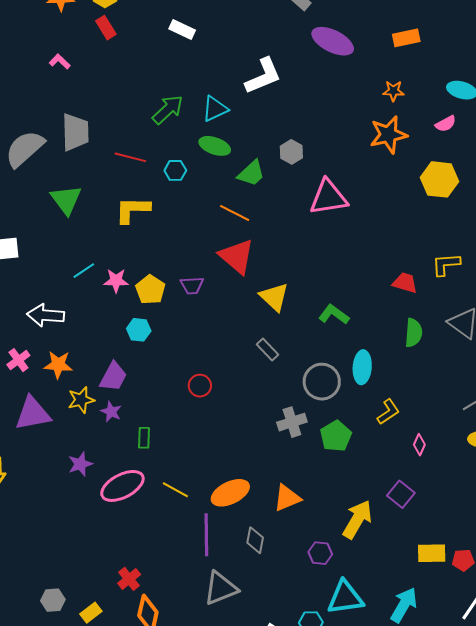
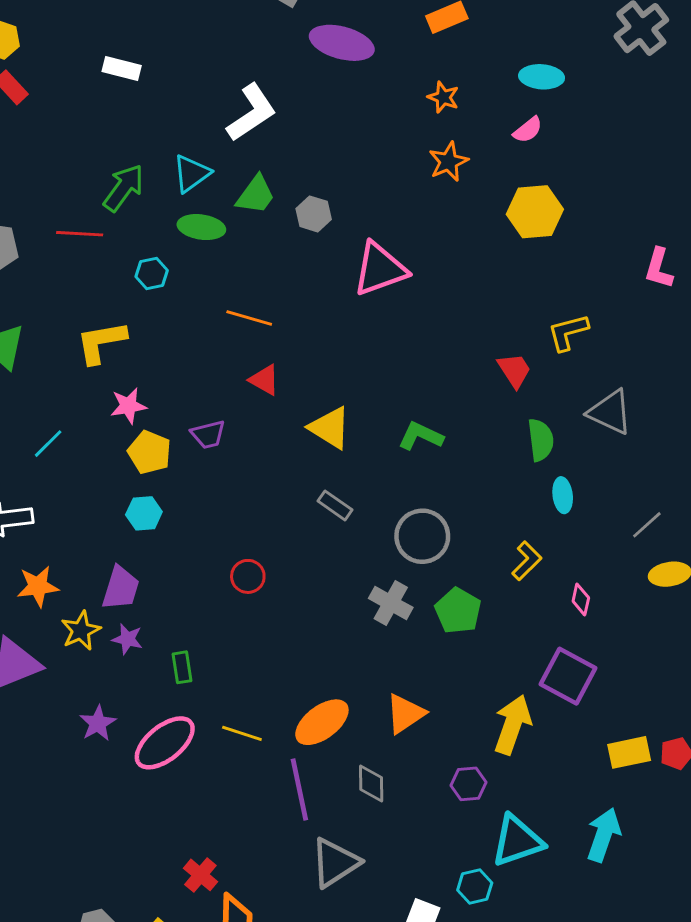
orange star: (393, 91) -> (443, 97), turned 30
orange star: (388, 135) -> (448, 162), size x0.7
red line: (130, 157) -> (80, 234), moved
green trapezoid: (251, 173) -> (256, 195), moved
red triangle: (237, 256) -> (264, 380), size x0.6
pink star: (116, 281) -> (128, 406), moved
red trapezoid: (405, 283) -> (514, 370), turned 52
cyan ellipse: (362, 367) -> (563, 495), moved, size x0.7
gray cross: (292, 422) -> (391, 603), turned -32
purple square: (401, 494) -> (568, 676), size x1.4

